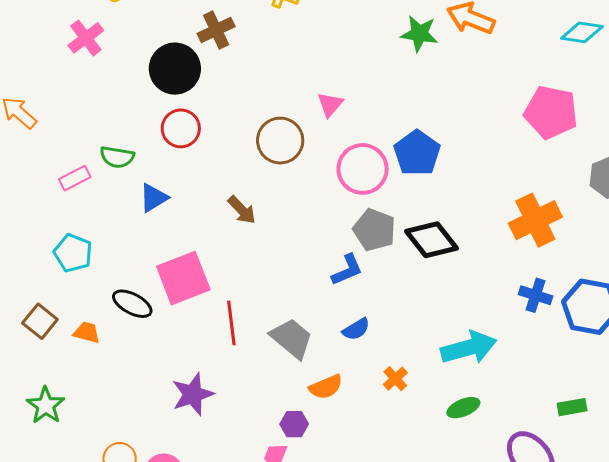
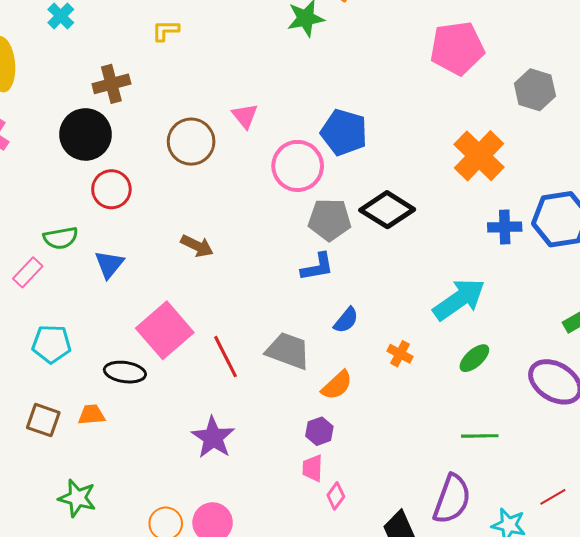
brown cross: (216, 30) -> (111, 84), turned 30
brown circle: (280, 141) -> (191, 142), moved
blue L-shape: (347, 270) -> (317, 267), turned 33

